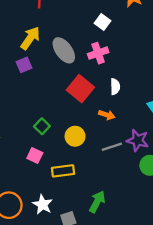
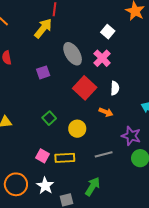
yellow arrow: (30, 38) -> (43, 28), moved
pink cross: (98, 53) -> (102, 58), turned -30
purple square: (24, 65) -> (43, 72), moved
gray line: (112, 147) -> (104, 154), moved
pink square: (35, 155) -> (43, 156), moved

